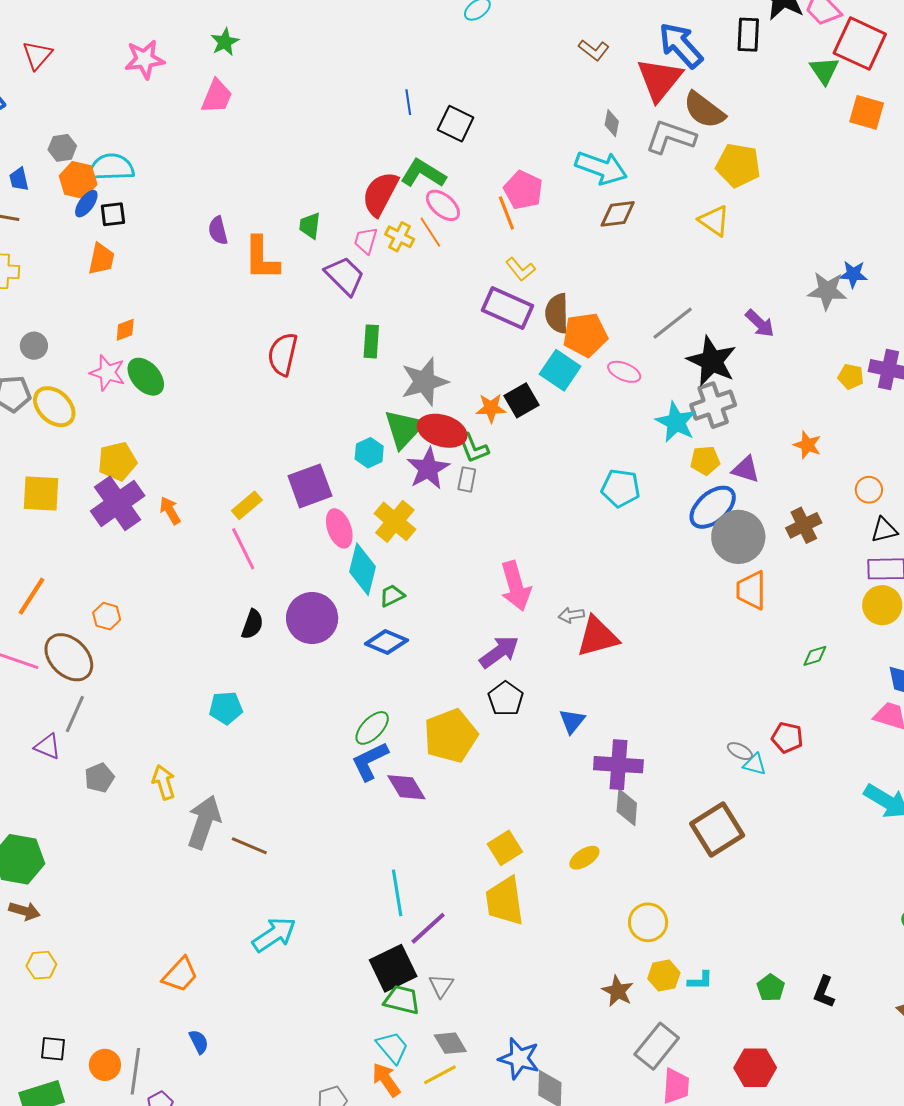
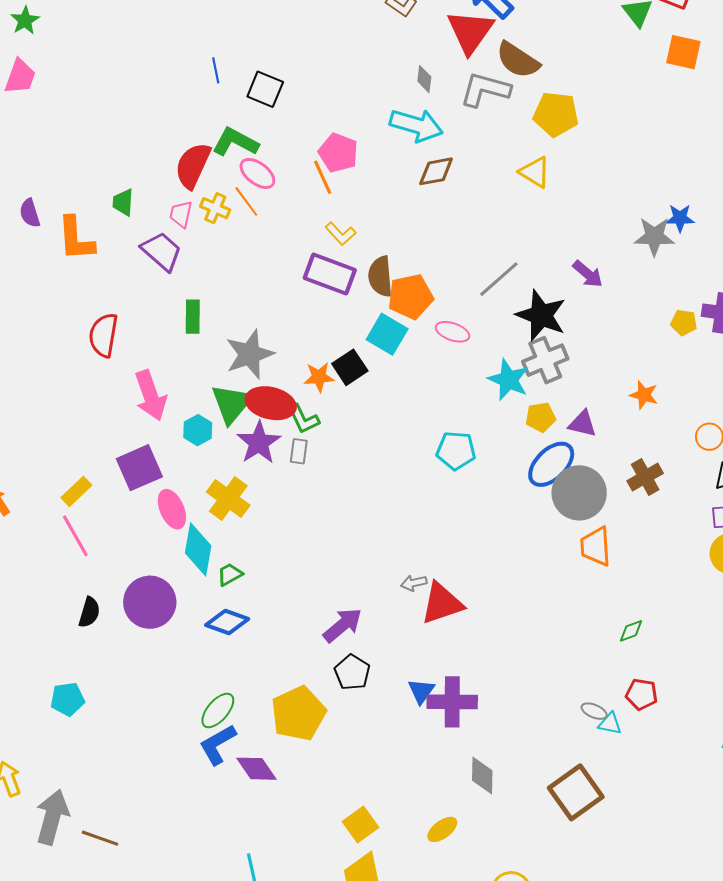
pink arrow: (516, 586) -> (151, 395), moved
green diamond: (815, 656) -> (631, 631), moved
purple cross: (618, 765) -> (452, 702), moved

